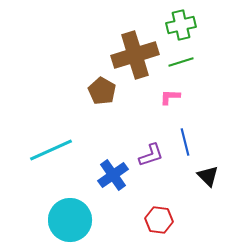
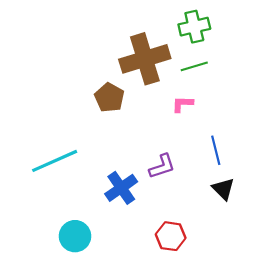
blue line: (185, 142) -> (216, 150), moved
cyan circle: (70, 220) -> (75, 236), size x0.7

